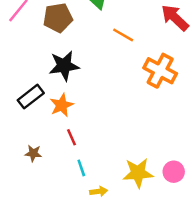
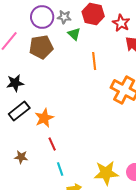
orange line: (123, 35) -> (94, 61), turned 54
black star: (64, 66) -> (15, 83), moved, size x0.7

